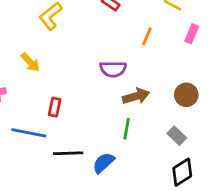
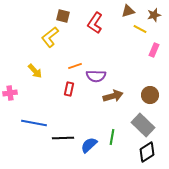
orange line: (147, 36) -> (75, 66), moved, turned 48
red rectangle: (55, 107) -> (69, 89), moved
green line: (127, 129) -> (112, 137), moved
gray rectangle: (177, 136) -> (143, 125), size x1.6

